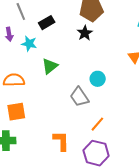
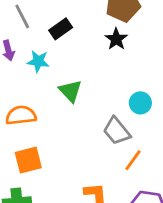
green triangle: (50, 66) -> (70, 91), turned -30
orange line: (97, 124) -> (133, 160), moved

